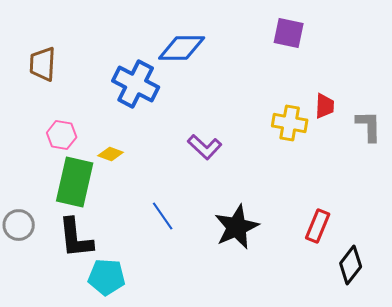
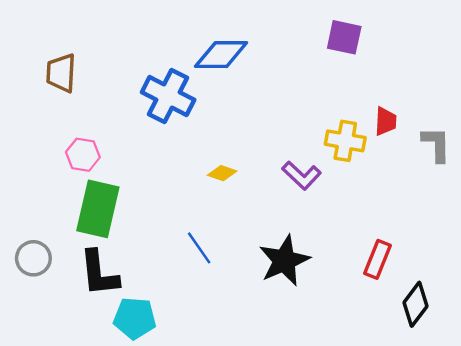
purple L-shape: (205, 147) -> (302, 175), moved
yellow diamond: (111, 154) -> (222, 173), moved

